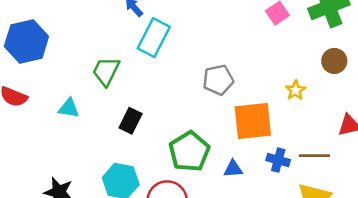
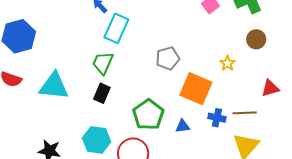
green trapezoid: (106, 71) -> (103, 63), moved
cyan triangle: (69, 108) -> (54, 86), size x1.8
orange square: (253, 121) -> (196, 89), turned 32

